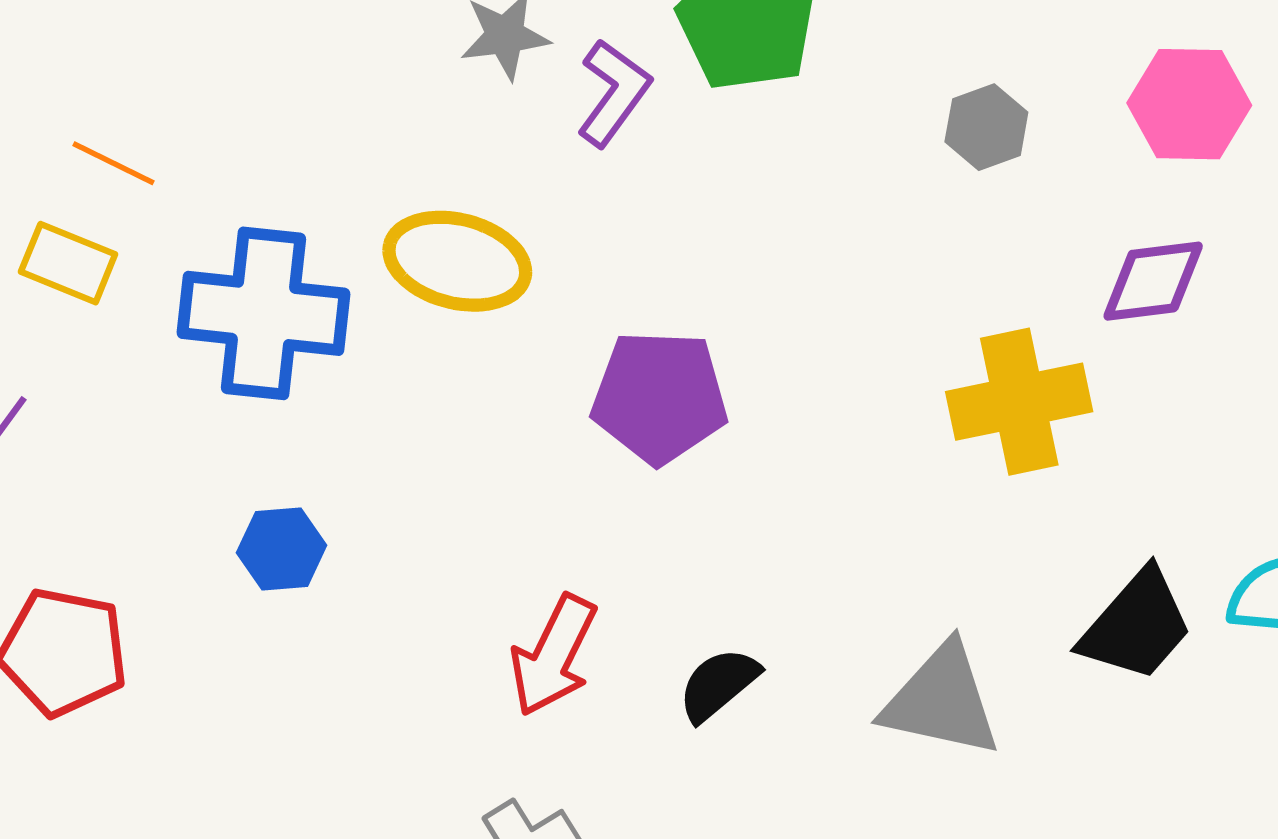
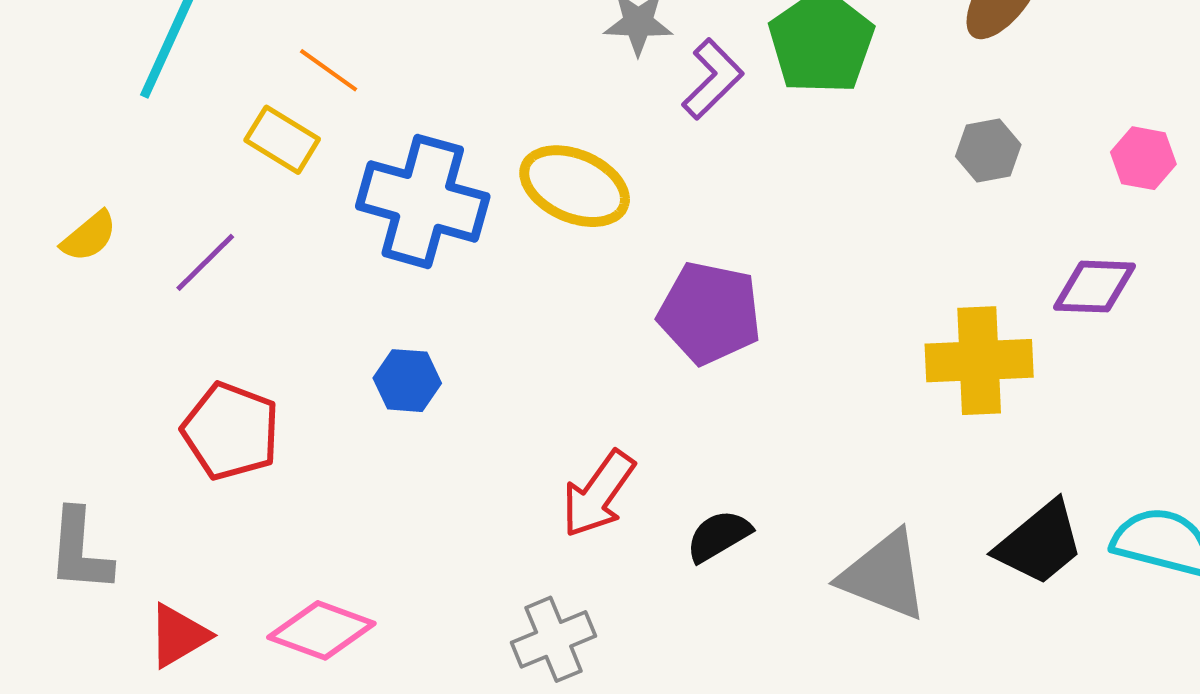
pink hexagon: (1189, 104) -> (1143, 158), size x0.7

